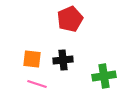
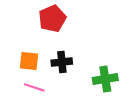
red pentagon: (70, 19) -> (52, 19), moved

